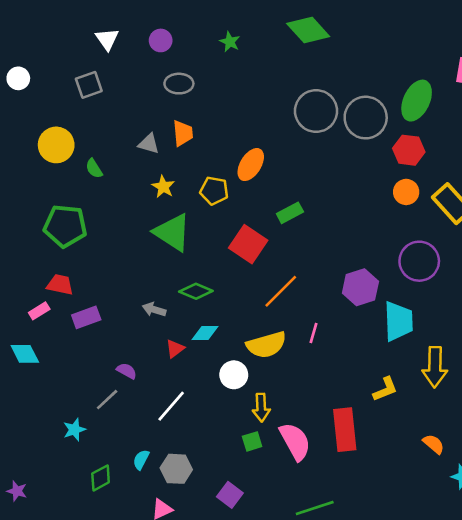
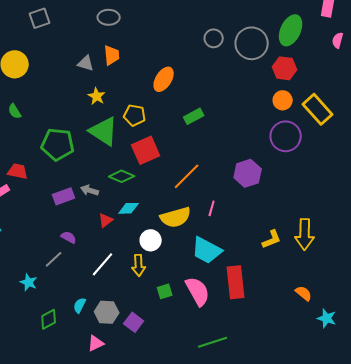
gray circle: (316, 111) -> (214, 38), size x0.6
green semicircle: (94, 168) -> (15, 111), moved
yellow pentagon: (214, 191) -> (135, 115), moved
green pentagon: (65, 226) -> (58, 144), moved
red square: (248, 244) -> (146, 150), moved, turned 32
purple circle: (419, 261) -> (286, 136), moved
purple rectangle: (86, 317) -> (64, 196), moved
cyan trapezoid: (398, 321) -> (207, 250), moved, turned 120
yellow L-shape: (385, 389) -> (272, 239), moved
yellow arrow: (261, 407) -> (139, 265), moved
cyan star: (74, 430) -> (29, 282), turned -30
purple square: (230, 495) -> (134, 322), moved

